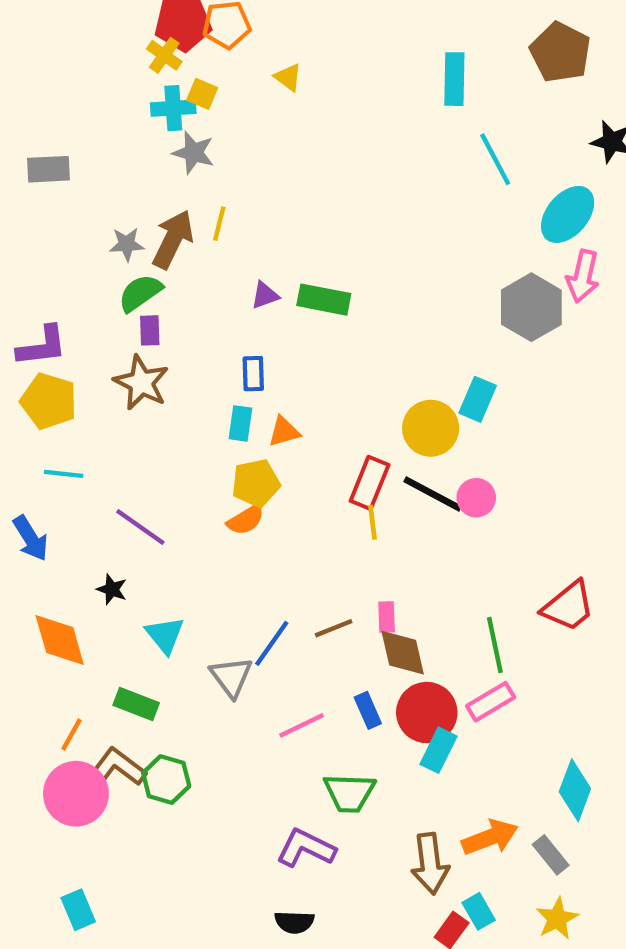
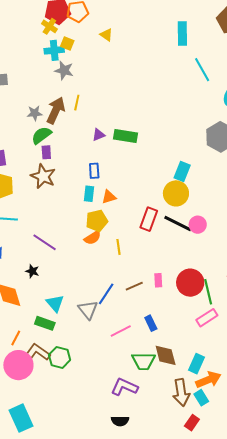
cyan rectangle: (478, 399) -> (182, 171), moved
yellow line: (372, 522) -> (119, 247), moved
cyan triangle: (165, 635) -> (55, 303), moved
brown diamond: (403, 653) -> (166, 355), moved
red circle: (427, 713) -> (190, 283), moved
cyan rectangle: (439, 750) -> (196, 364), moved
cyan rectangle: (78, 910) -> (21, 418), size x1.5
cyan rectangle: (479, 911) -> (201, 398), moved

